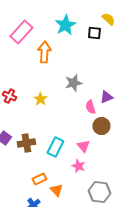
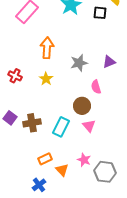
orange arrow: (44, 52) -> (47, 48), moved
purple triangle: (106, 97) -> (109, 62), moved
brown circle: (101, 126) -> (82, 106), moved
pink star: (78, 166) -> (84, 160), moved

